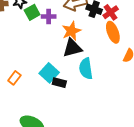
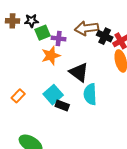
orange star: (71, 31) -> (51, 56), moved
black triangle: (72, 48) -> (79, 72), turned 45

